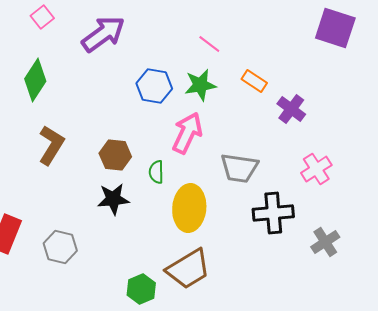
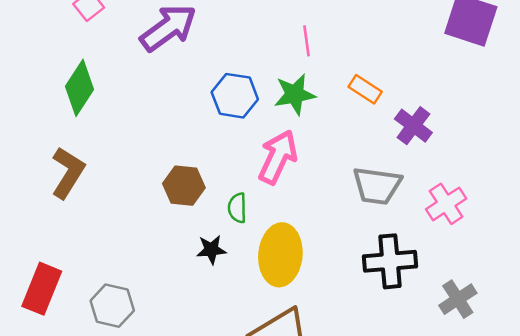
pink line: (209, 44) -> (307, 41), turned 45
brown L-shape: (51, 145) -> (68, 173), moved
gray trapezoid: (239, 168) -> (377, 186), moved
black star: (113, 199) -> (211, 250), moved, size x0.7

